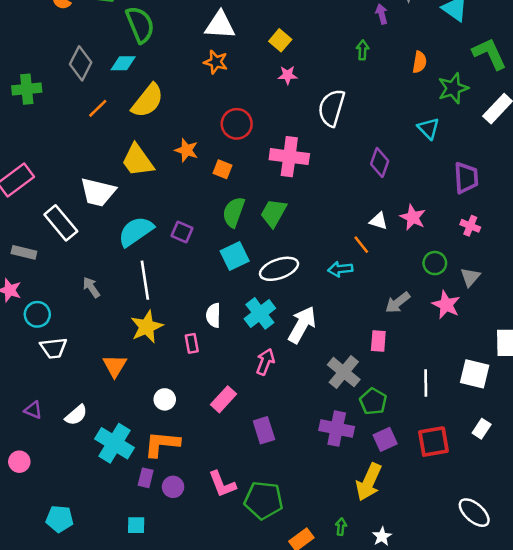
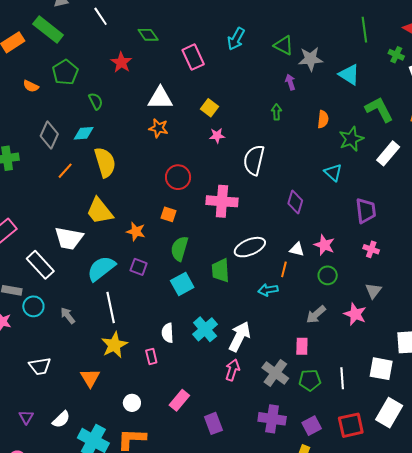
green semicircle: (140, 25) -> (96, 101), size x0.6
yellow semicircle: (148, 101) -> (105, 162), turned -52
orange star: (187, 150) -> (136, 231), moved
green trapezoid: (273, 213) -> (221, 270), moved, turned -30
orange line: (361, 245) -> (284, 269), turned 56
green circle: (435, 263) -> (328, 275), moved
white ellipse: (279, 269) -> (250, 247), moved
cyan circle: (37, 314) -> (33, 306), moved
pink arrow: (265, 362) -> (232, 370), moved
green pentagon: (373, 401) -> (310, 380), moved, turned -30
purple triangle: (33, 410) -> (26, 417), turned 42
white rectangle: (482, 429) -> (389, 413), size x1.8

